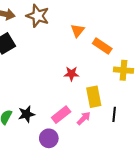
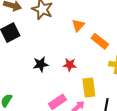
black star: (26, 114) -> (41, 64), moved

